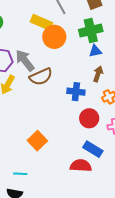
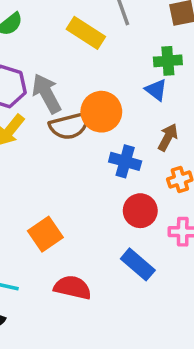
green cross: (91, 30) -> (168, 61), size x0.7
orange circle: (54, 37) -> (101, 112), moved
blue triangle: (95, 51) -> (156, 90), moved, turned 40
red semicircle: (81, 166) -> (72, 287), moved

